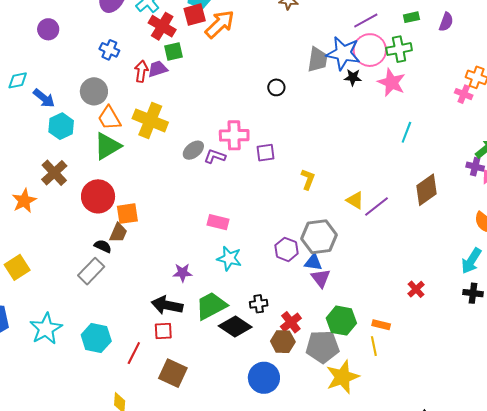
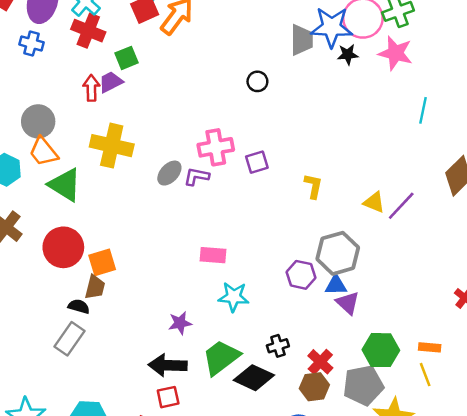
red cross: (162, 26) -> (88, 31), moved
blue cross: (109, 50) -> (31, 43), moved
orange trapezoid: (109, 118) -> (43, 152), moved
green triangle: (107, 146) -> (65, 185), turned -48

